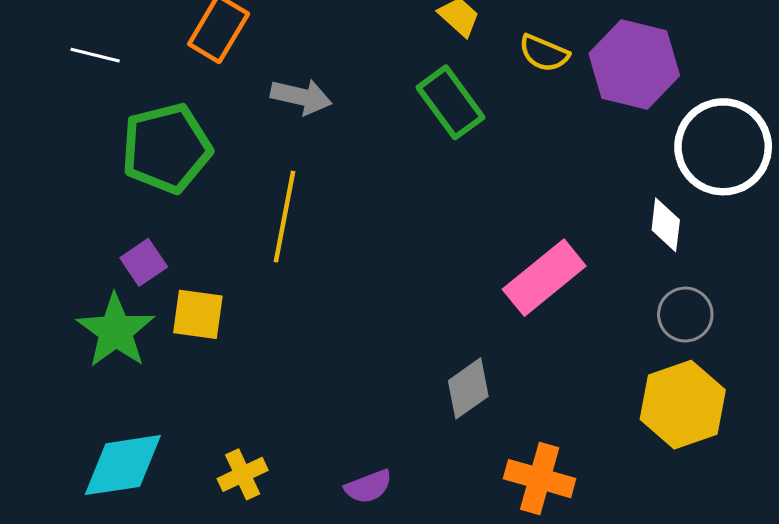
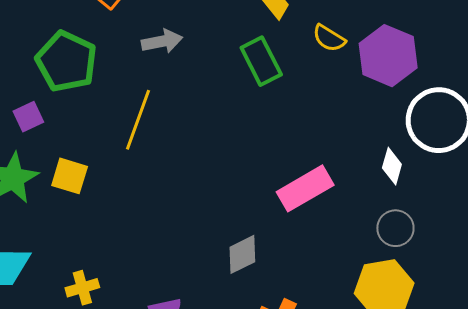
gray arrow: (301, 97) -> (162, 41), turned -33
green pentagon: (166, 148) -> (66, 61), turned 30
purple square: (144, 262) -> (28, 117), moved

